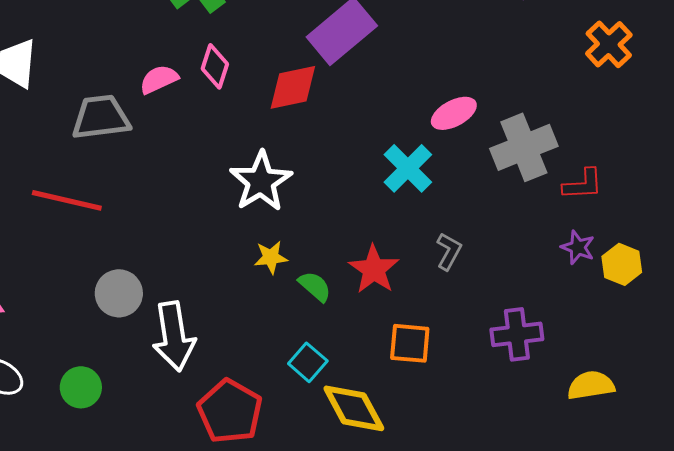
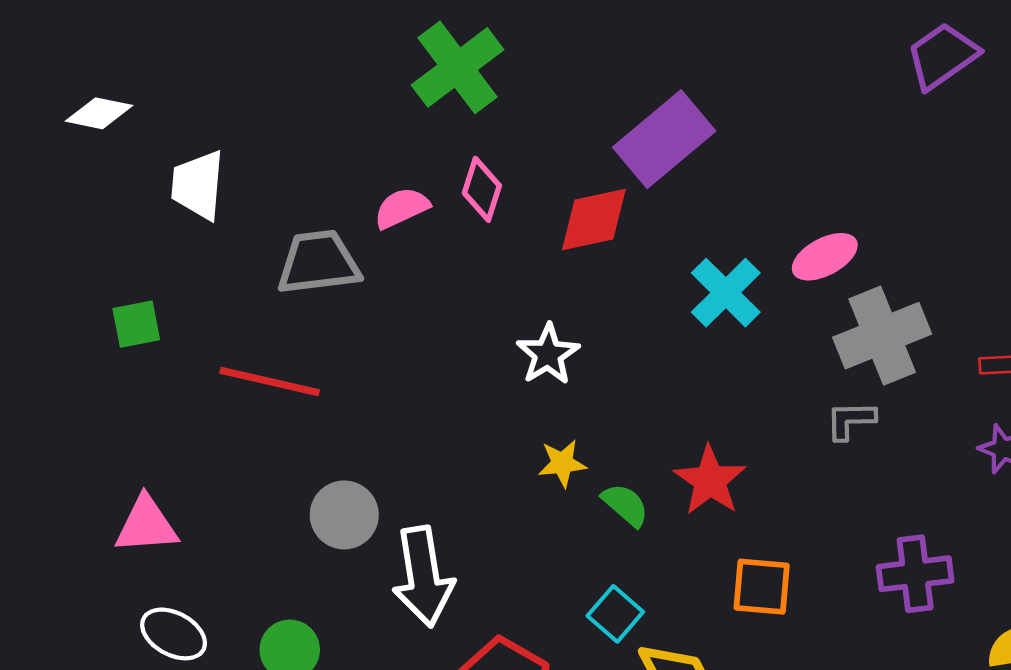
gray cross: (524, 147) -> (882, 336), moved
cyan cross: (408, 168) -> (726, 293), moved
white star: (261, 181) -> (548, 354), size x0.7
gray L-shape: (449, 251) -> (851, 420), moved, turned -120

